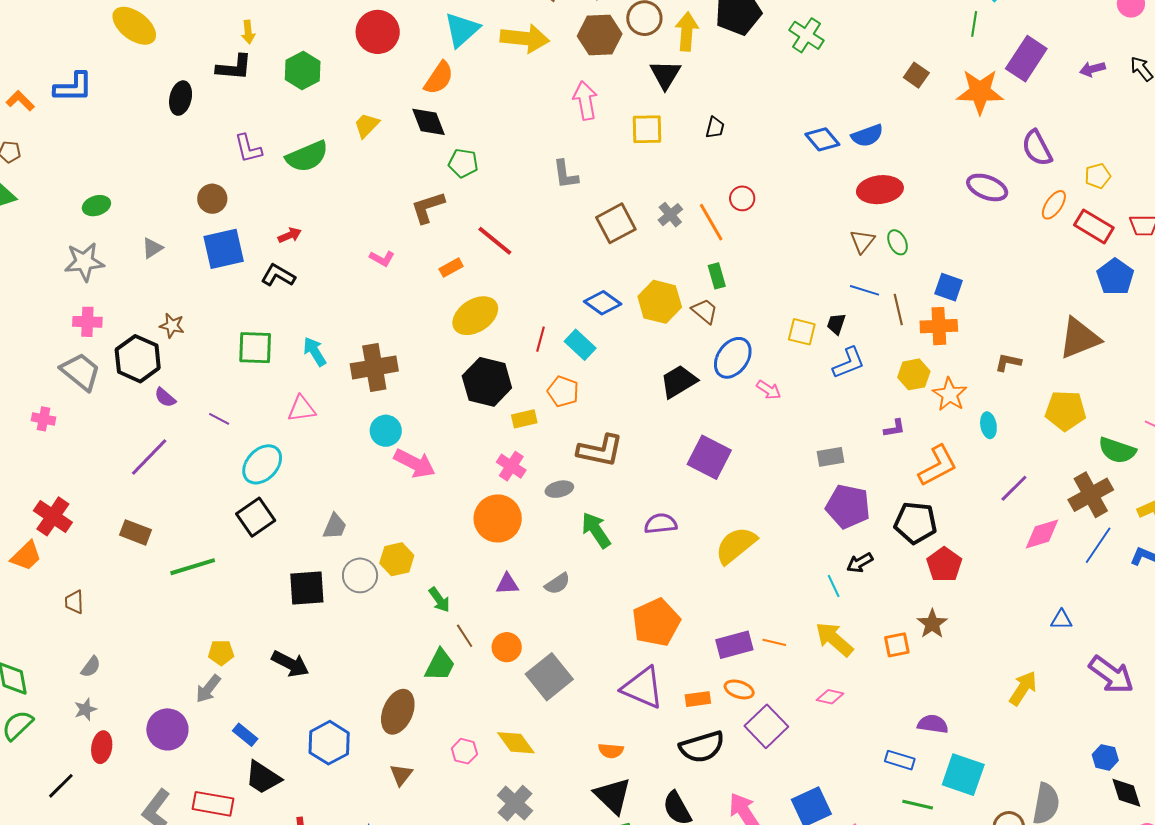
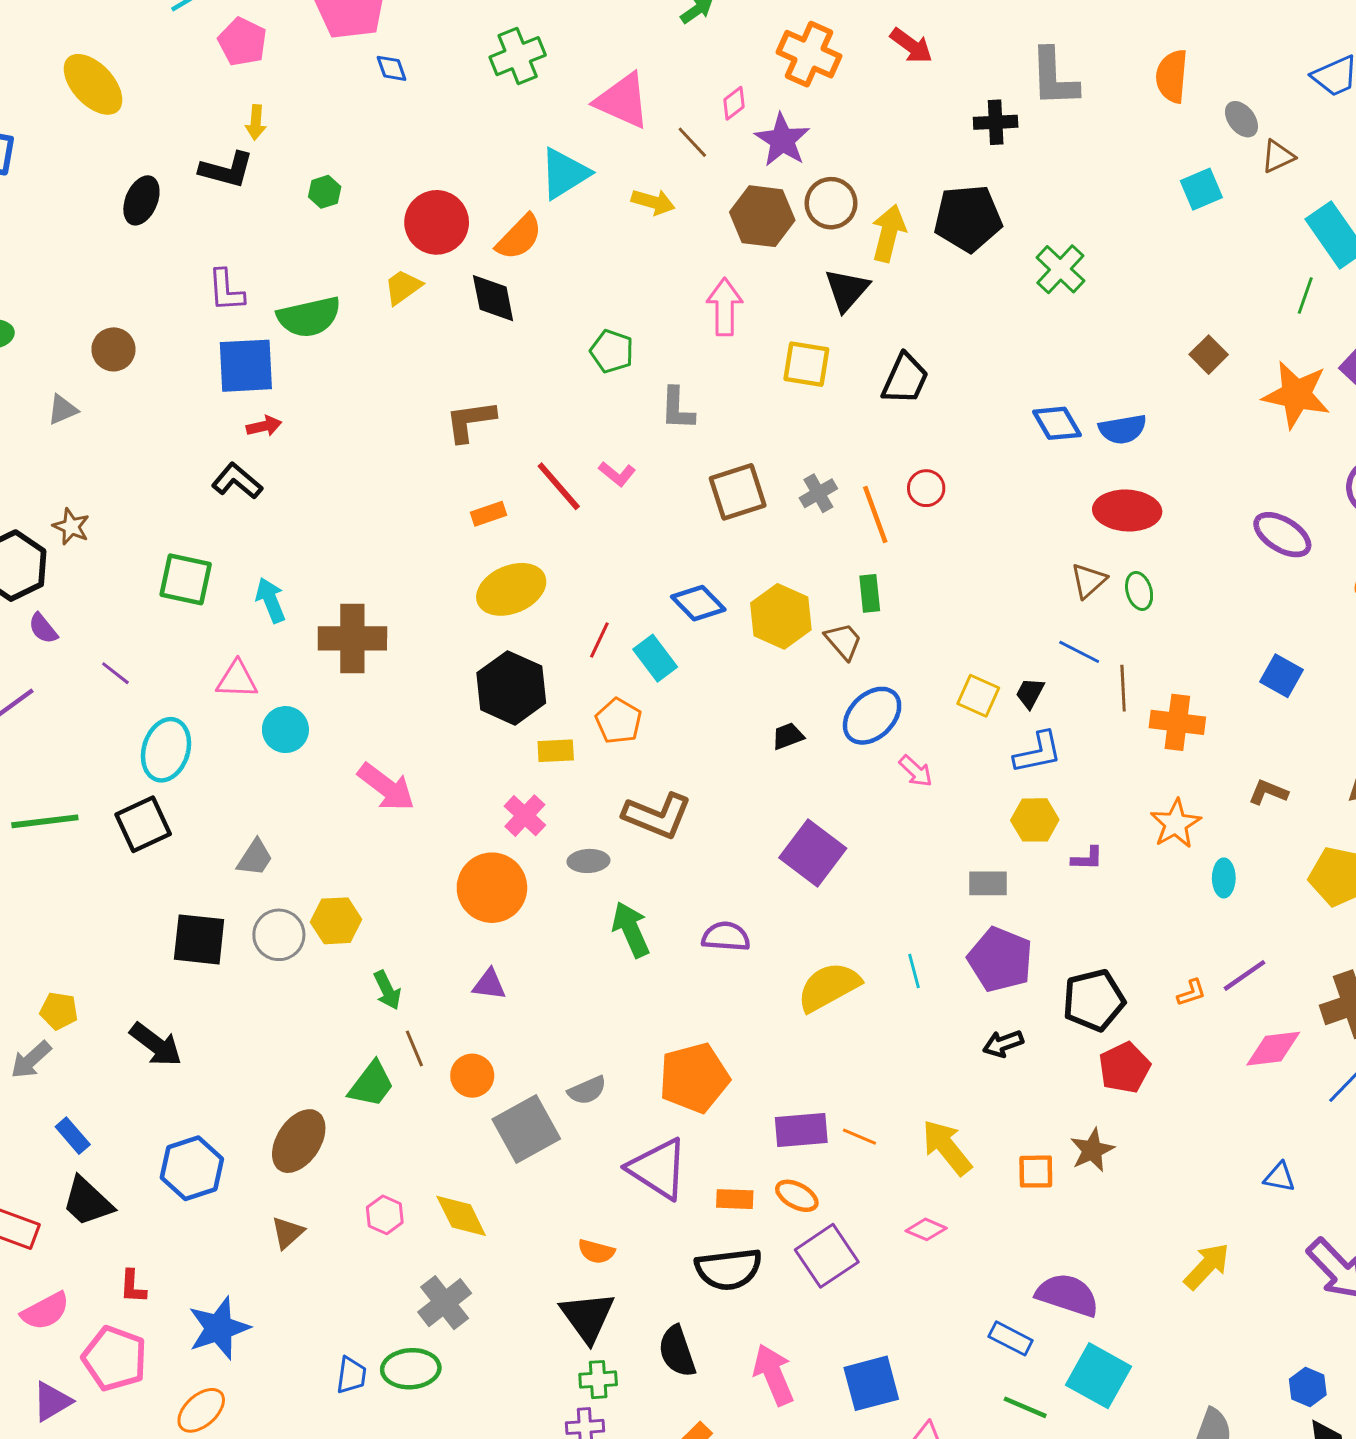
red circle: (378, 32) -> (437, 222), moved
yellow arrow: (525, 38) -> (653, 202), size x0.6
green hexagon: (303, 71) -> (325, 192), size x0.6
black trapezoid: (715, 127) -> (905, 379), size x1.6
green pentagon: (463, 163) -> (612, 351), moved
brown circle: (212, 199) -> (113, 349), moved
blue square: (224, 249) -> (246, 366), moved
pink L-shape: (382, 258) -> (617, 474), moved
blue square: (949, 287) -> (1282, 676), moved
yellow hexagon: (914, 374) -> (1035, 820), moved
black trapezoid: (679, 382) -> (788, 736), size x0.6
cyan circle: (386, 431) -> (285, 730), moved
cyan ellipse: (262, 464) -> (166, 750), turned -36
orange L-shape: (938, 466) -> (1191, 993), moved, size x0.5
black pentagon: (916, 523) -> (1094, 1000), turned -30
green line: (193, 567) -> (45, 821), moved
gray semicircle: (557, 584) -> (587, 1090), moved
cyan line: (834, 586) -> (914, 971), moved
purple semicircle: (933, 724) -> (1067, 1295), size x1.4

